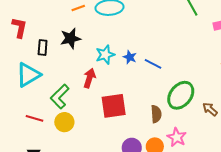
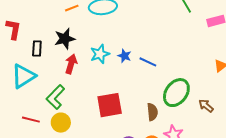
red arrow: (89, 78) -> (71, 64), moved

